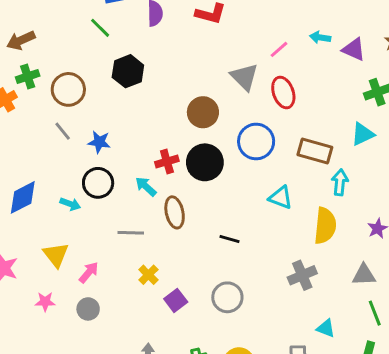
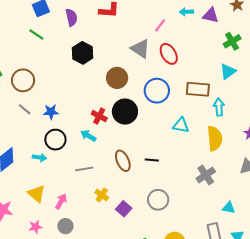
black hexagon: (128, 71) -> (83, 53), moved
red cross: (167, 162) -> (99, 116), turned -35
brown ellipse: (175, 212) -> (123, 161), moved

